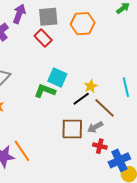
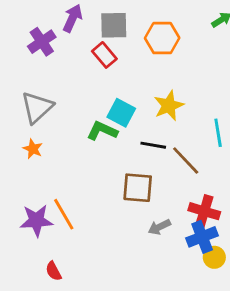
yellow star: (91, 86) -> (169, 106), moved, size x1.5
black line: (81, 99) -> (153, 145), turned 42
gray arrow: (95, 127) -> (159, 227), moved
red cross: (100, 146) -> (204, 211), moved, size x1.5

